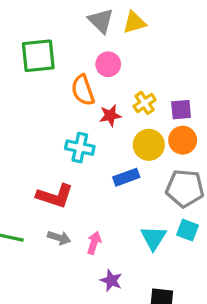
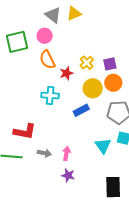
pink circle: (108, 64) -> (45, 36), moved
red L-shape: (55, 196) -> (25, 132), moved
purple star: (111, 280) -> (68, 175), moved

